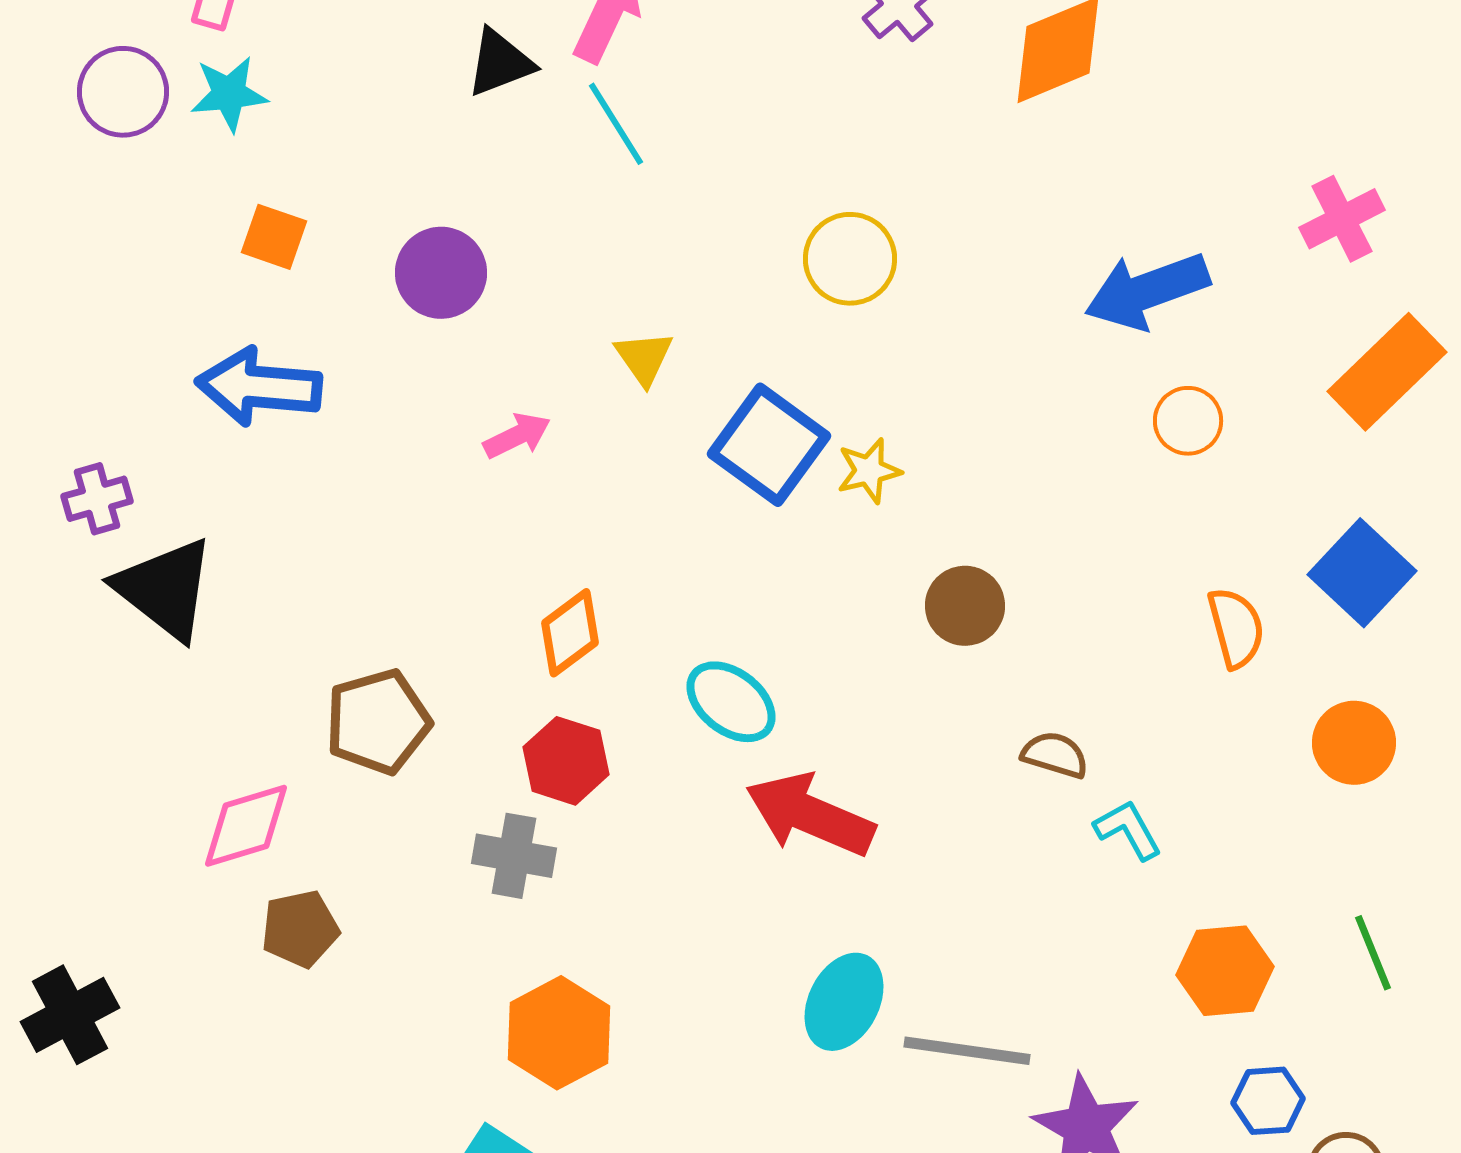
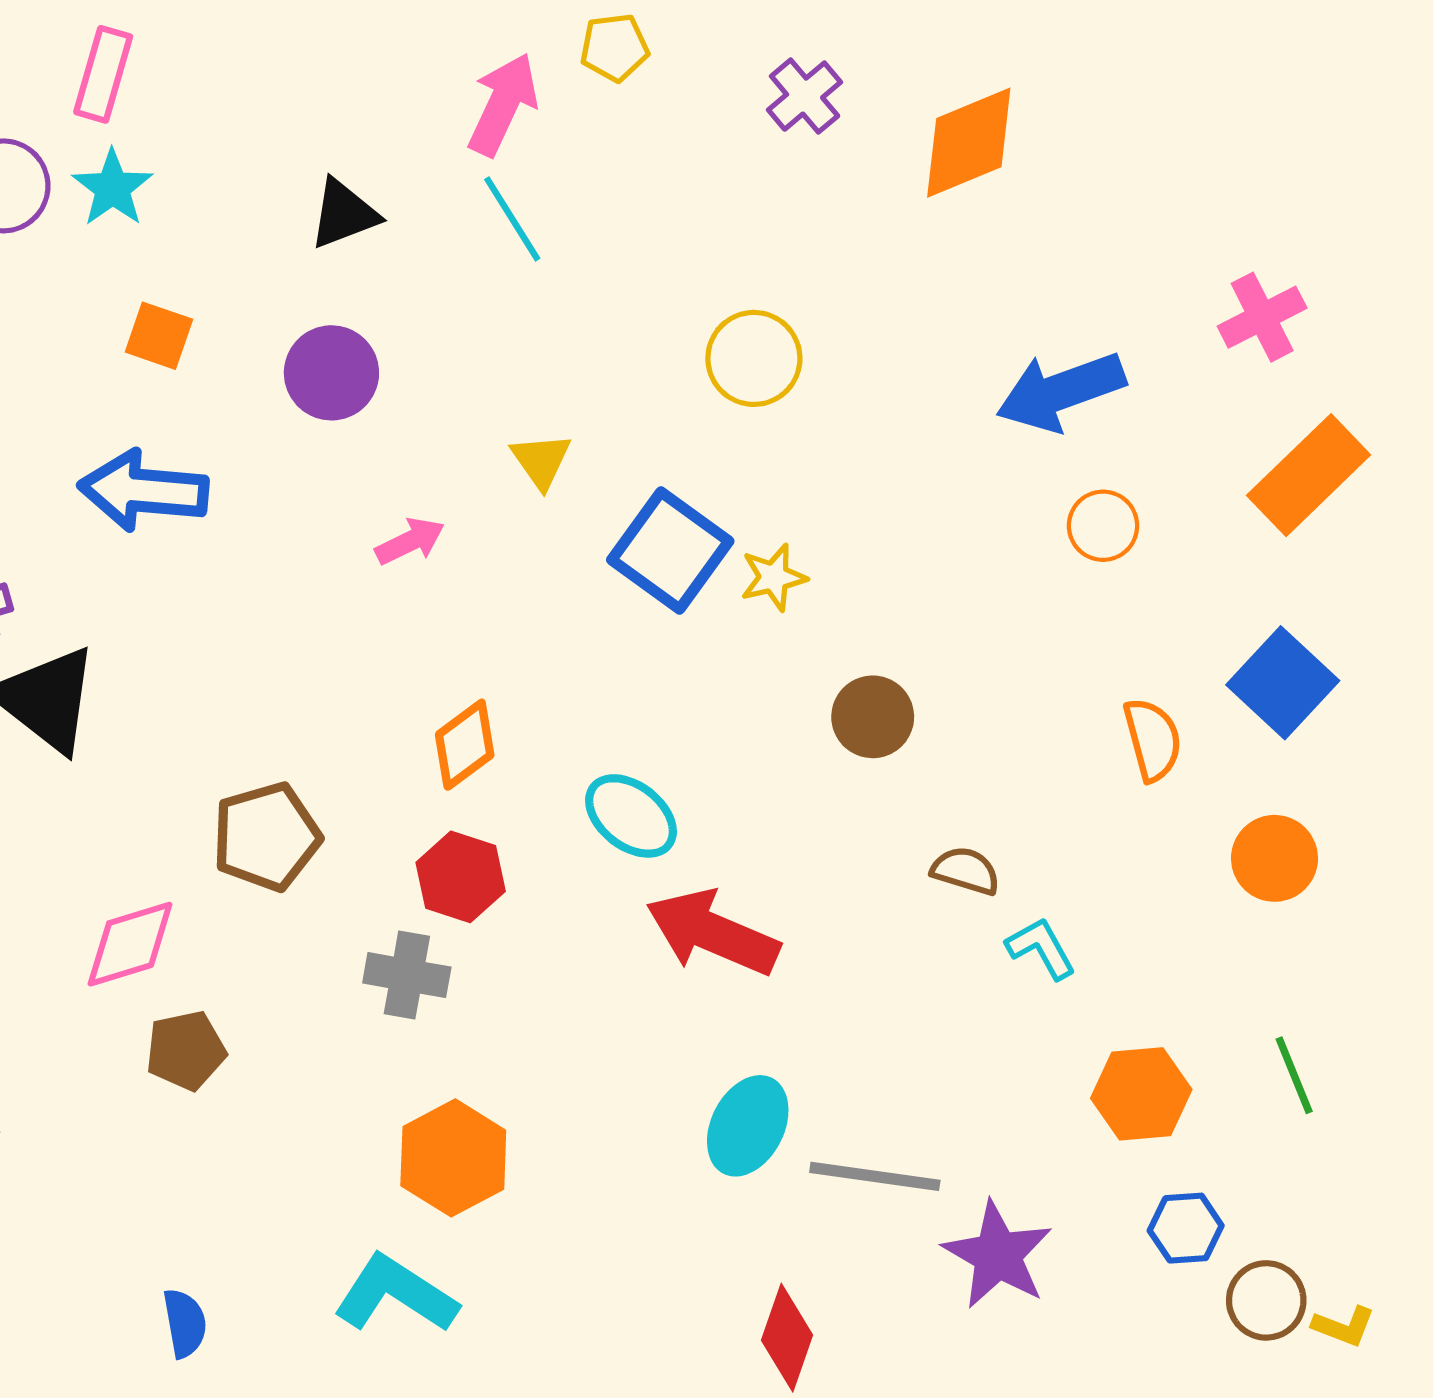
black triangle: (500, 63) -> (344, 214), moved
cyan star: (229, 94) -> (112, 188), turned -30

